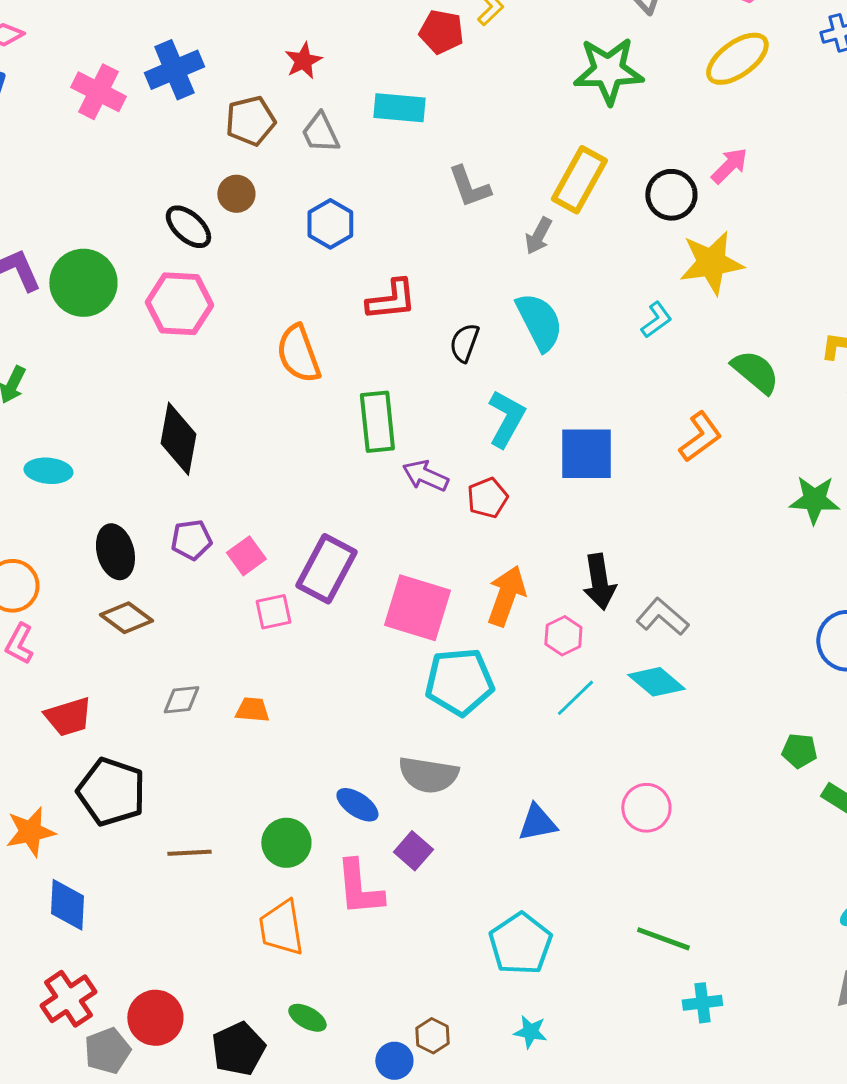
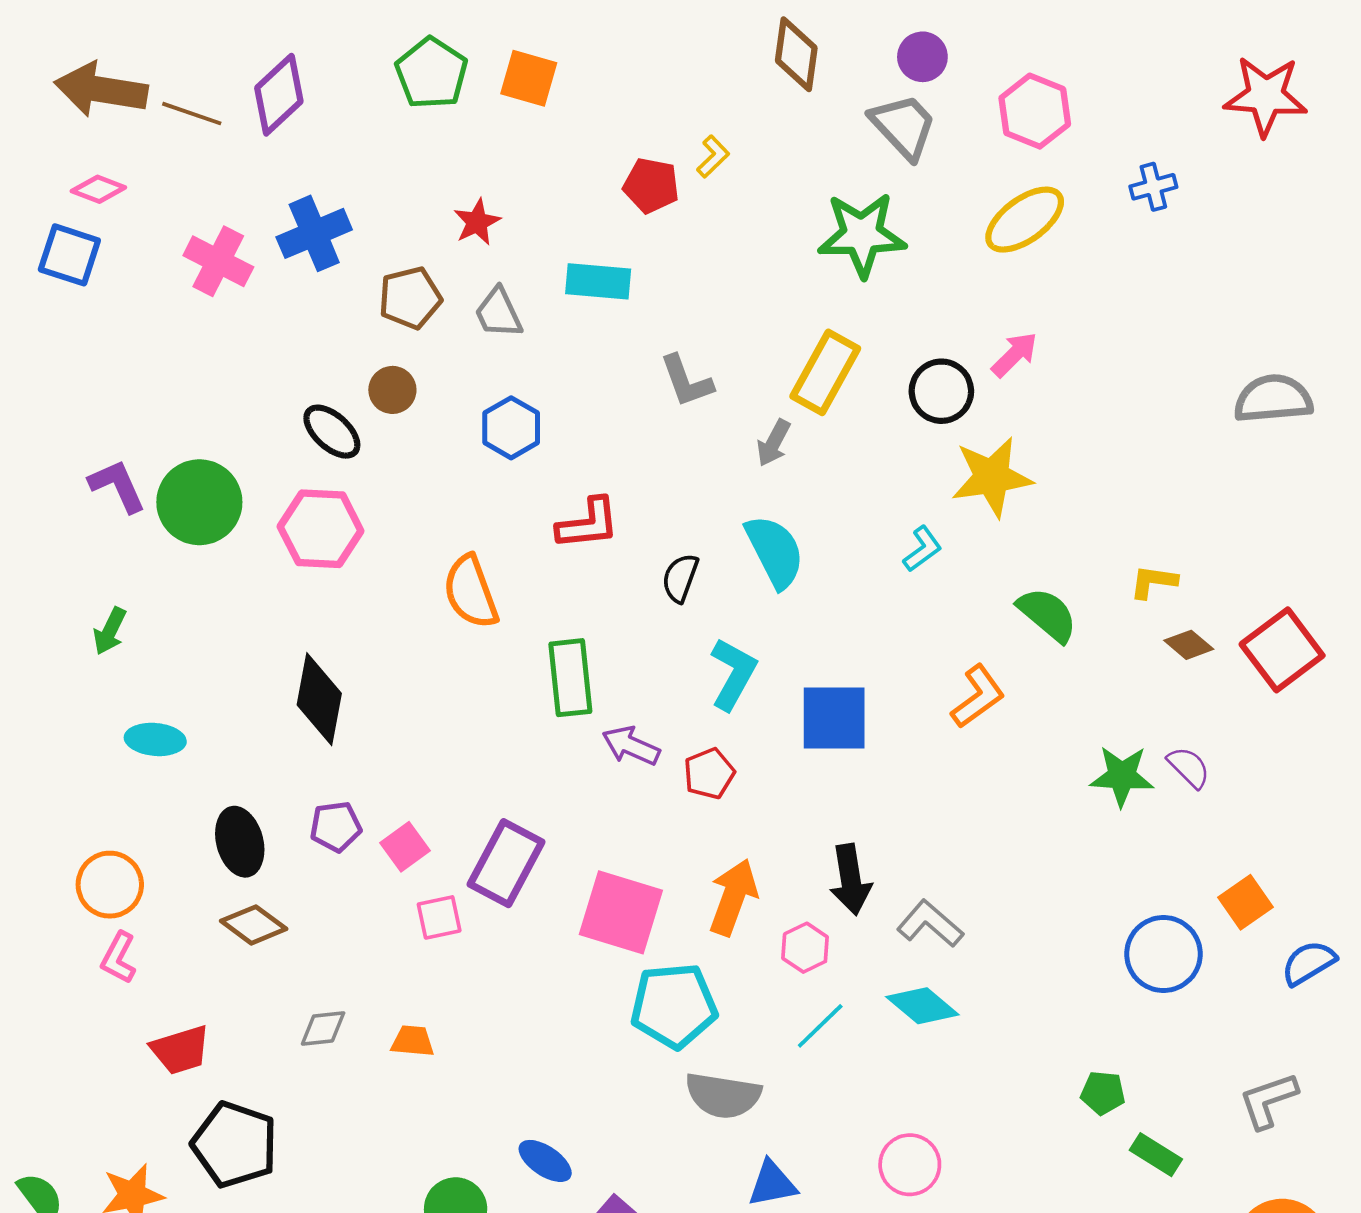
gray semicircle: (428, 775) -> (723, 1095), moved

